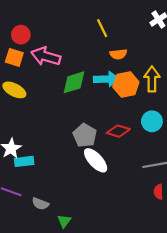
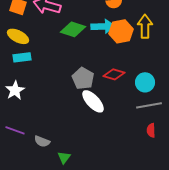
green diamond: (74, 82) -> (73, 29), turned 35
cyan circle: (152, 121) -> (145, 82), moved
cyan rectangle: (24, 161) -> (22, 57), moved

